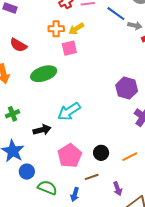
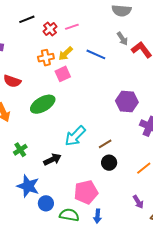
blue line: (116, 14) -> (96, 54), moved
gray arrow: (135, 26) -> (122, 39), turned 56
black circle: (101, 153) -> (109, 163), moved
pink pentagon: (70, 156) -> (86, 192), moved, turned 30
brown line: (92, 177) -> (105, 144), moved

